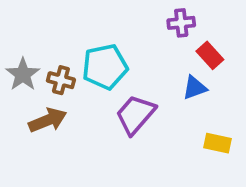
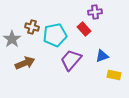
red rectangle: (210, 55) -> (84, 29), moved
brown cross: (61, 80) -> (32, 27), moved
blue triangle: (195, 88) -> (102, 56), moved

